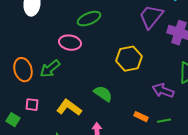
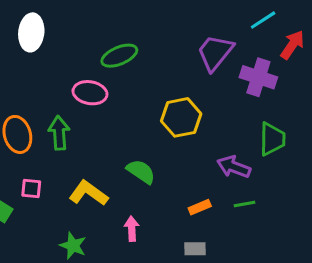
green arrow: (50, 69) -> (59, 133), turned 125
orange rectangle: (141, 117) -> (200, 207), turned -48
green line: (164, 121) -> (244, 204), moved

